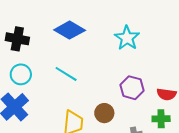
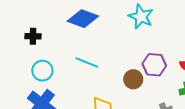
black cross: (17, 39) -> (33, 36), size x0.7
brown circle: (104, 113) -> (133, 79), moved

